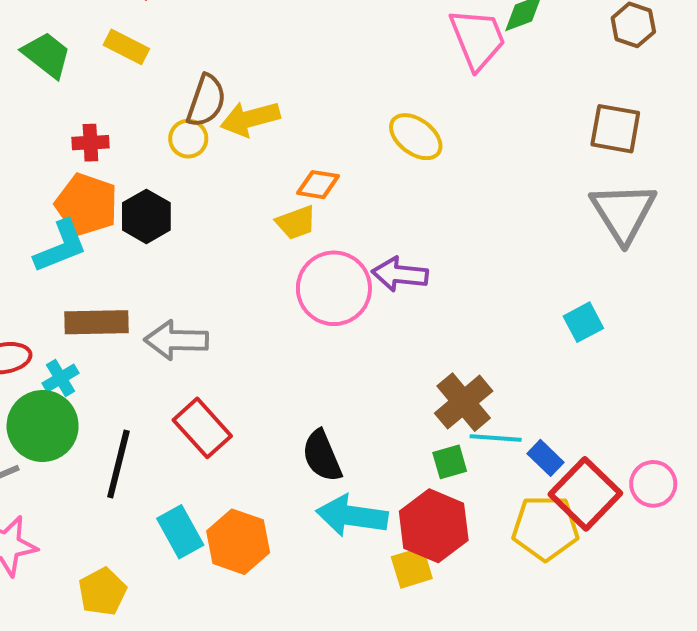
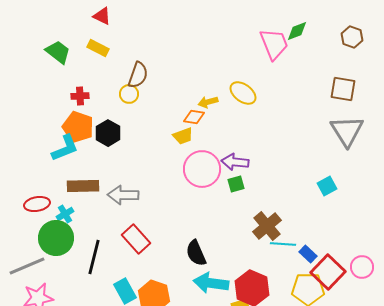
yellow arrow: (250, 119) -> (208, 102), moved, size x0.7
green square: (450, 462) -> (236, 184), moved

